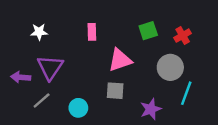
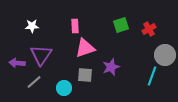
pink triangle: (120, 60) -> (85, 48), moved
gray circle: (170, 67) -> (165, 55), moved
gray square: (115, 91) -> (85, 75), moved
purple star: (151, 109) -> (111, 67), moved

